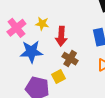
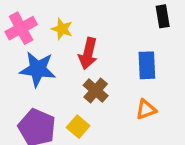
yellow square: (58, 77) -> (78, 127), moved, turned -32

